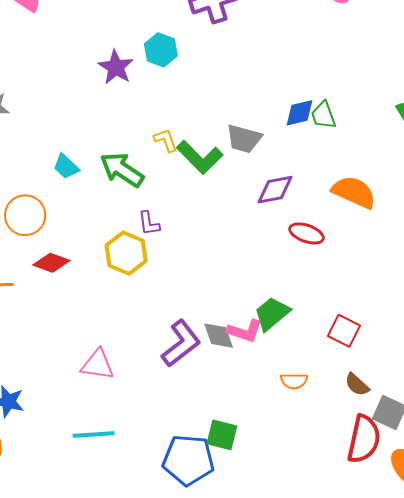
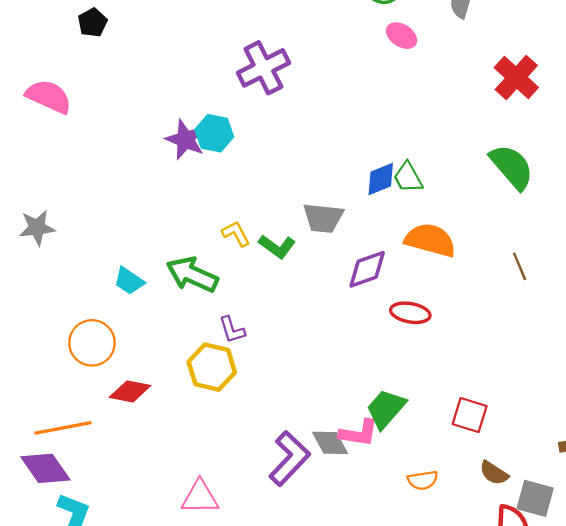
purple star: (116, 67) -> (185, 140), moved
green L-shape: (200, 157) -> (277, 247), size x0.7
orange semicircle: (354, 192) -> (430, 240), moved

